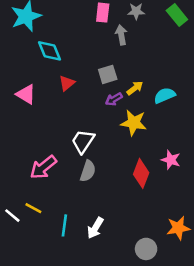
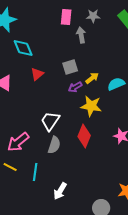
red diamond: (141, 173) -> (84, 136), moved
yellow line: (33, 208) -> (10, 167), moved
cyan line: (64, 225) -> (35, 172), moved

